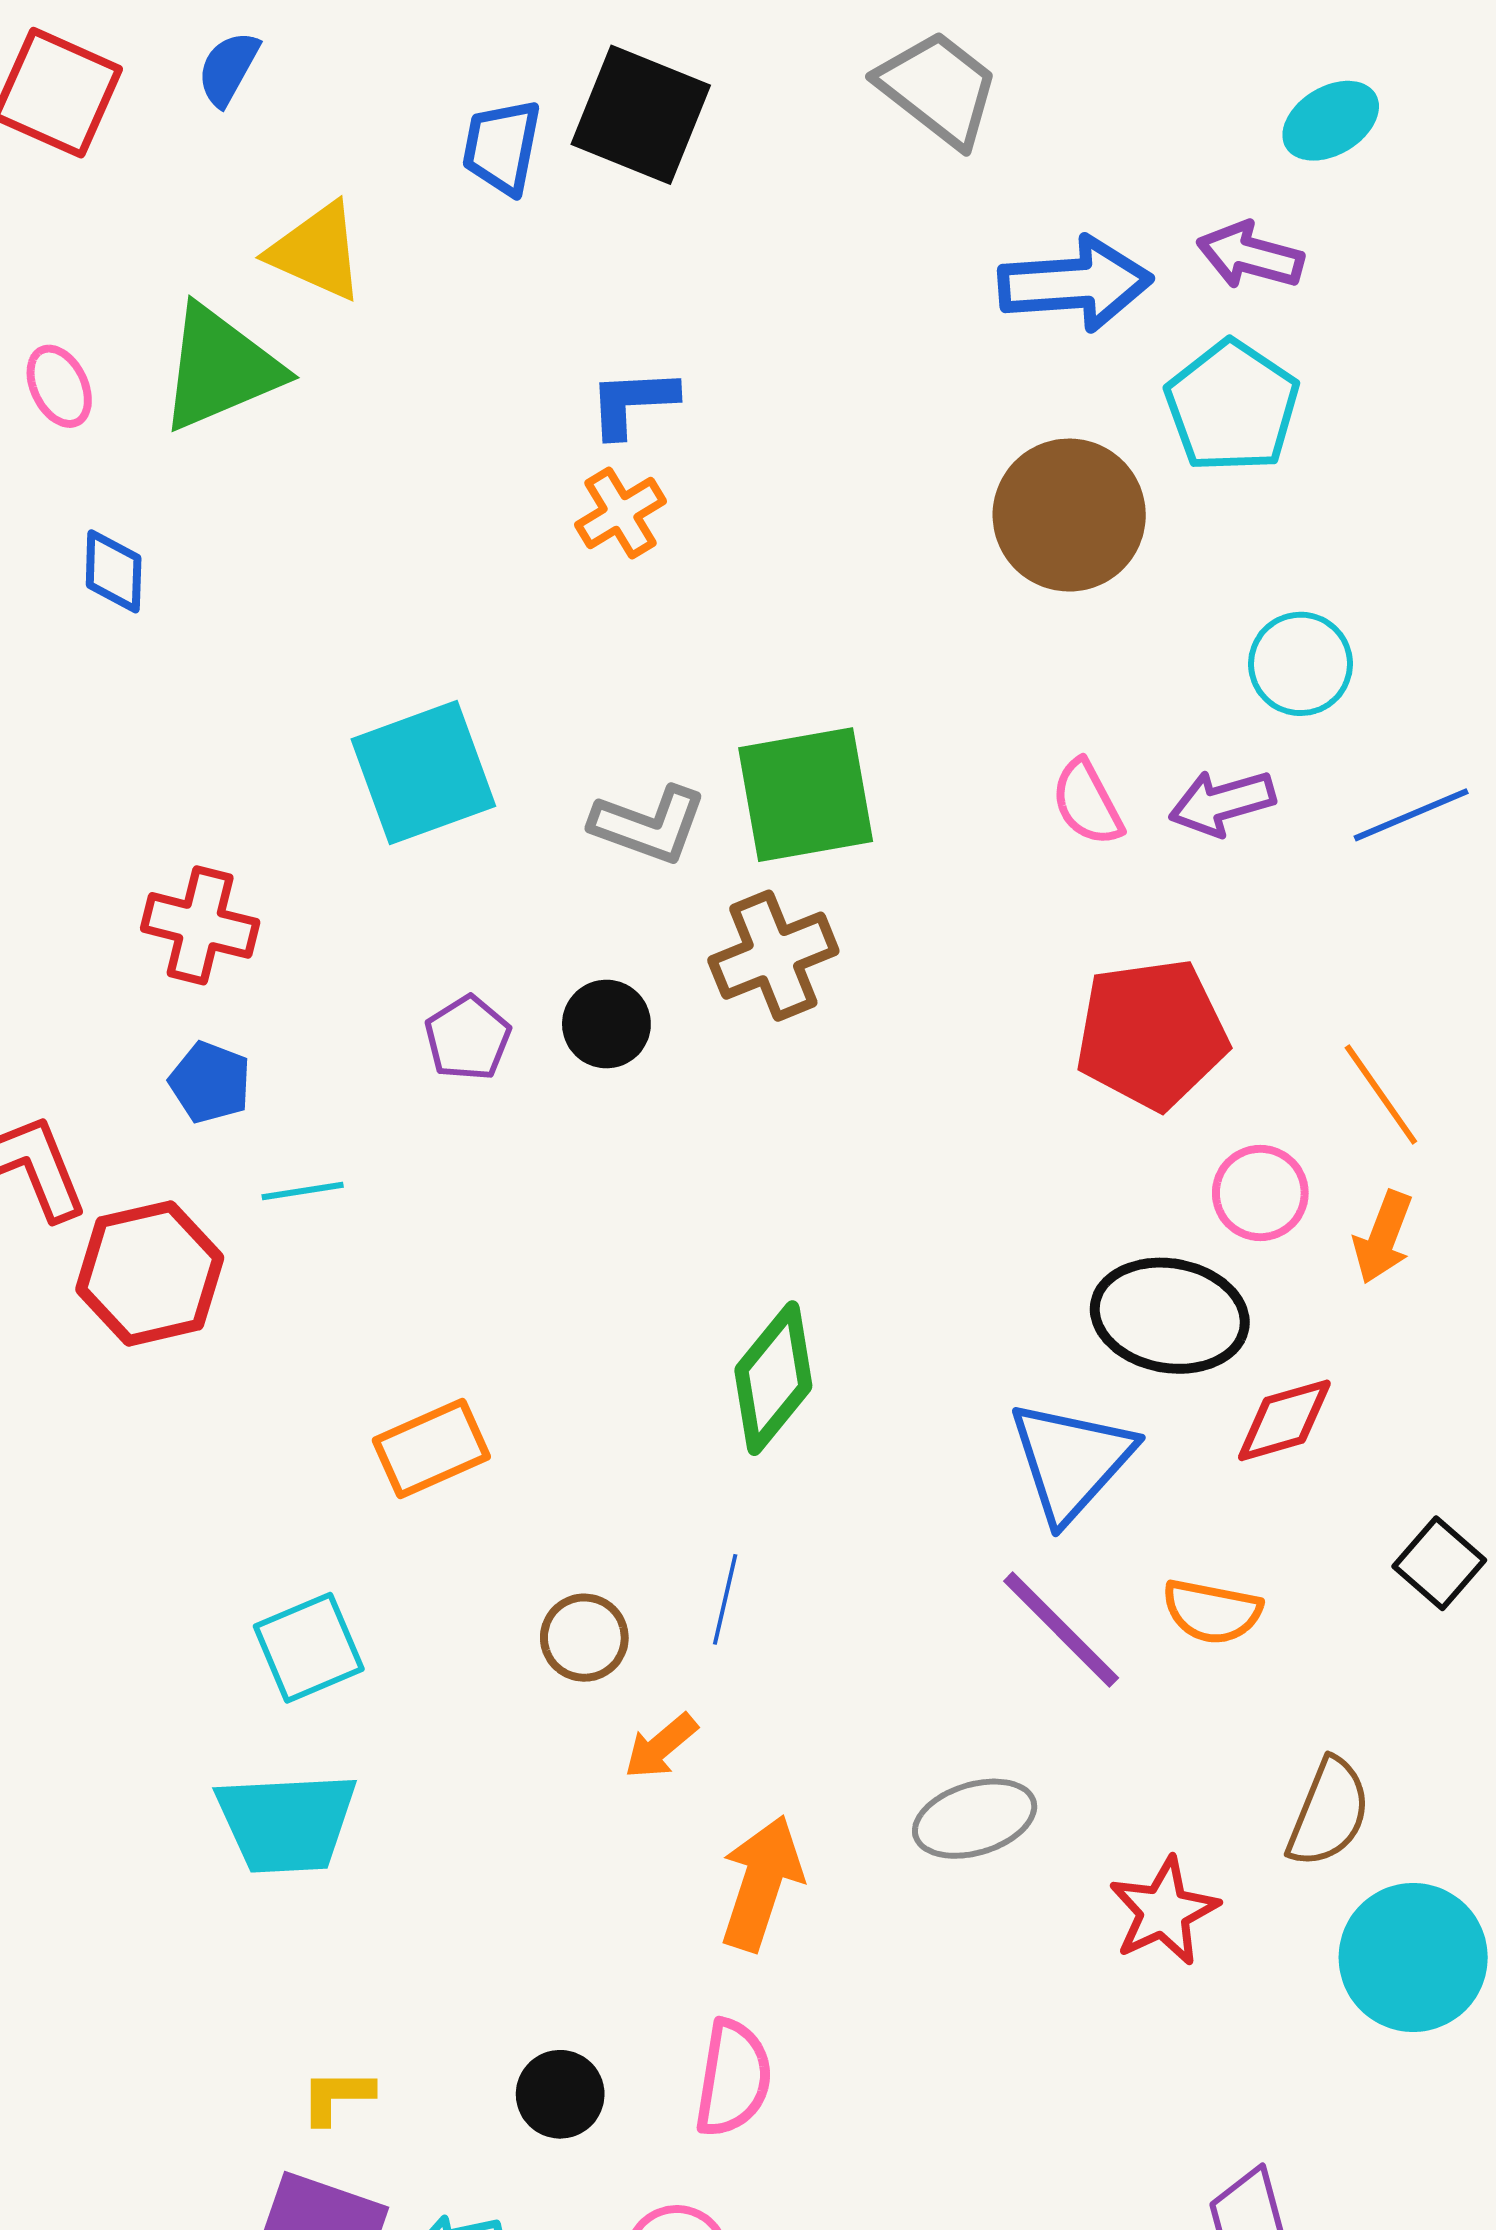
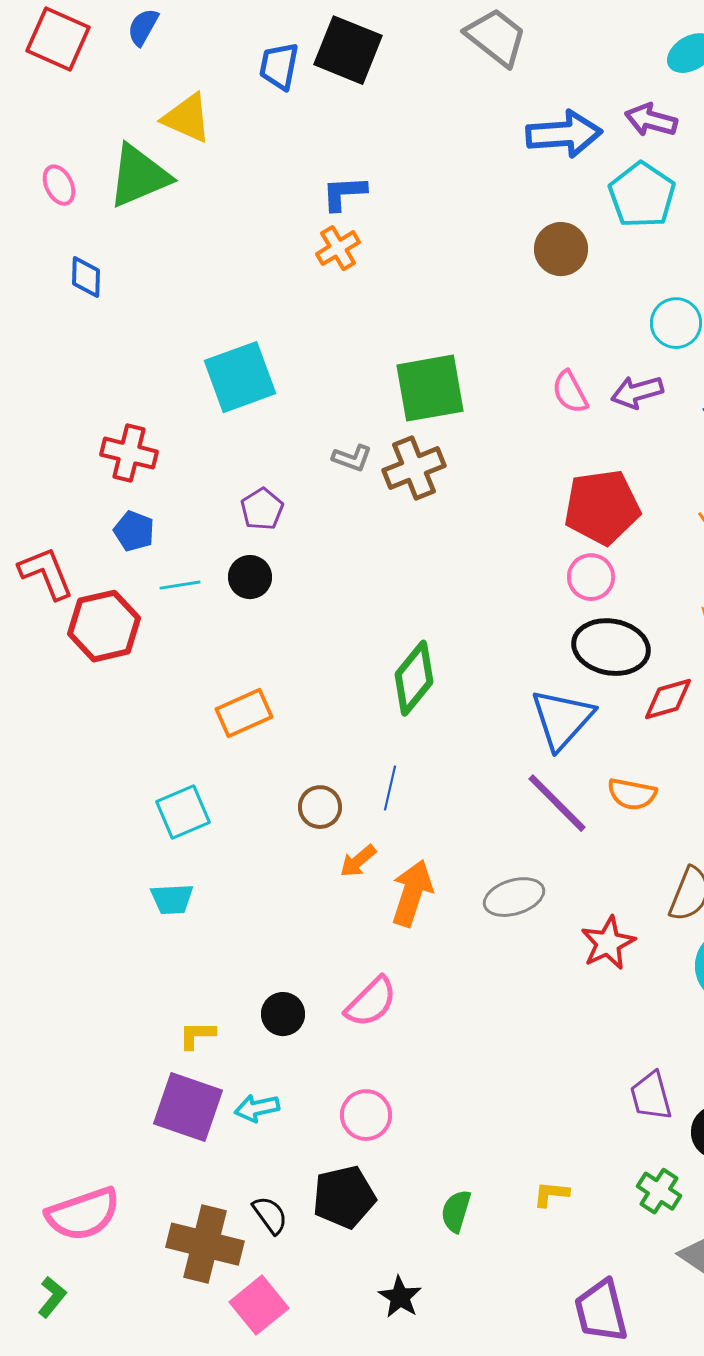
brown circle: (1069, 515) -> (561, 249), size x0.7
gray L-shape: (649, 825) -> (352, 458), moved, size x0.7
black circle: (606, 1024) -> (250, 577), moved
pink circle: (1260, 1193) -> (591, 577), moved
cyan trapezoid: (287, 1823) -> (172, 899), size x0.6
orange arrow: (761, 1883) -> (412, 893), moved
pink semicircle: (733, 2078) -> (371, 1002), moved, turned 36
black circle: (560, 2094) -> (283, 1014), moved

